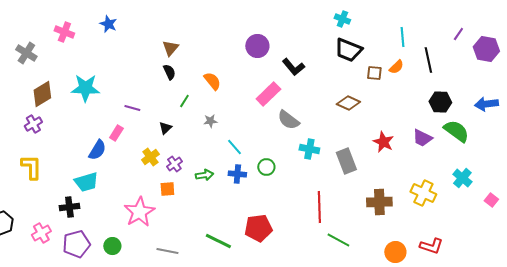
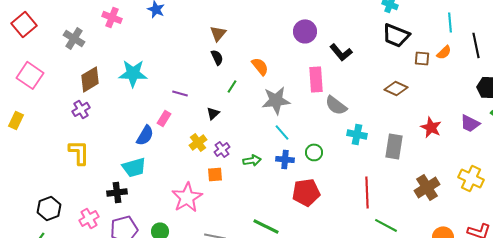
pink rectangle: (268, 94) -> (316, 79), turned -50
gray star: (210, 121) -> (276, 100), moved, size x2.0
gray rectangle: (346, 161) -> (394, 146), turned 30
brown cross: (379, 202) -> (427, 187), turned -30
red pentagon: (258, 228) -> (306, 192), moved

